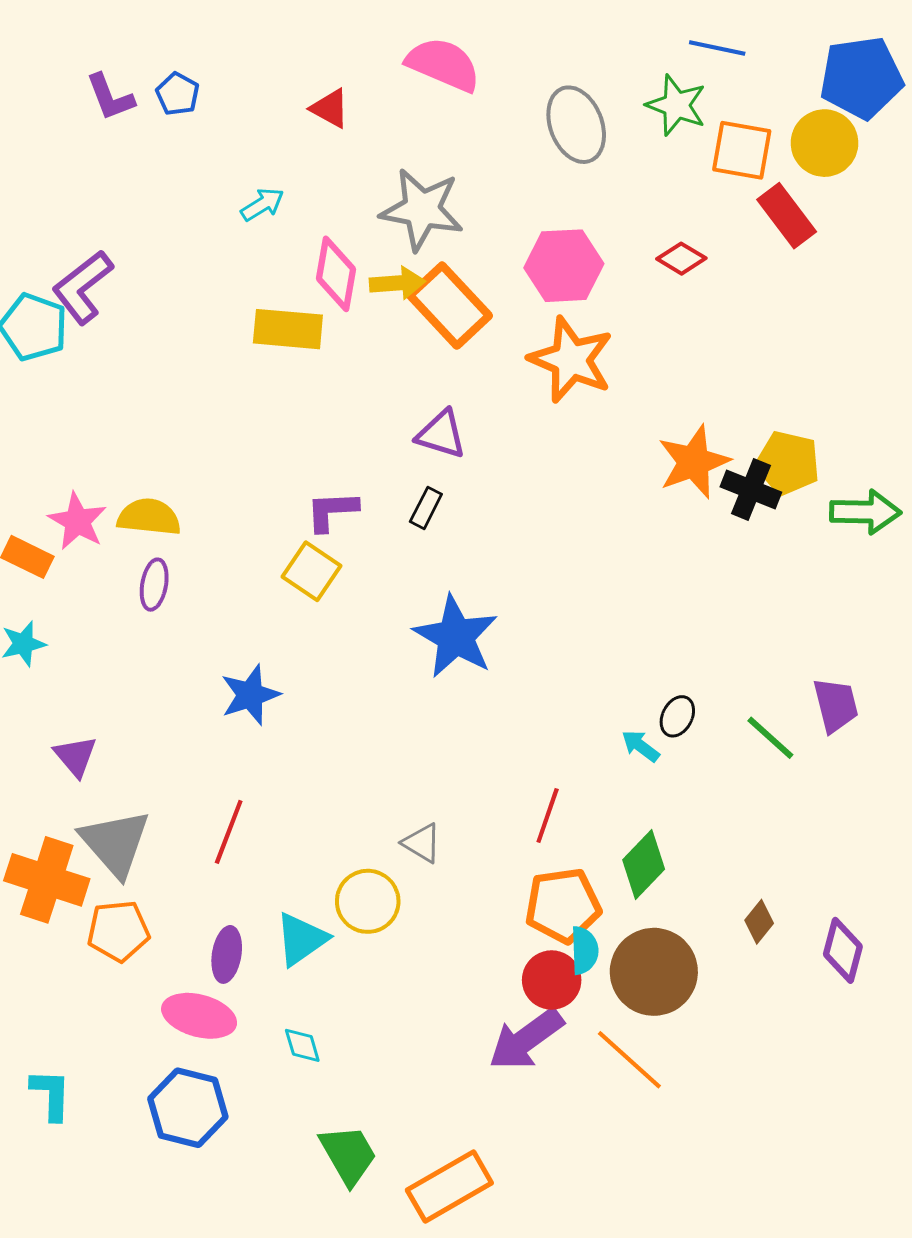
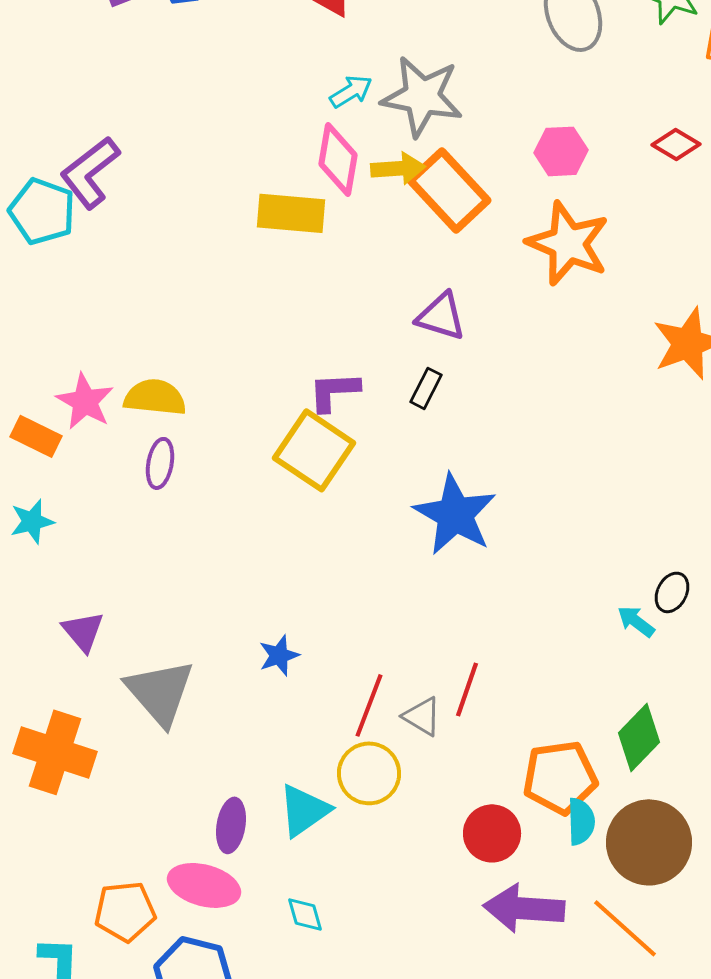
cyan arrow: (262, 204) -> (351, 91), moved
pink hexagon: (564, 266) -> (561, 151), size x0.7
yellow square: (311, 571) -> (314, 450), size x1.4
blue star: (250, 695) -> (279, 655), moved, size x0.7
red line: (548, 815) -> (467, 689), moved
red line: (229, 832) -> (369, 705), moved
gray triangle: (115, 843) -> (160, 692), moved
orange pentagon: (118, 931) -> (125, 911), moved
red circle: (552, 980) -> (492, 833), moved
purple arrow: (526, 1039) -> (524, 908), turned 40

